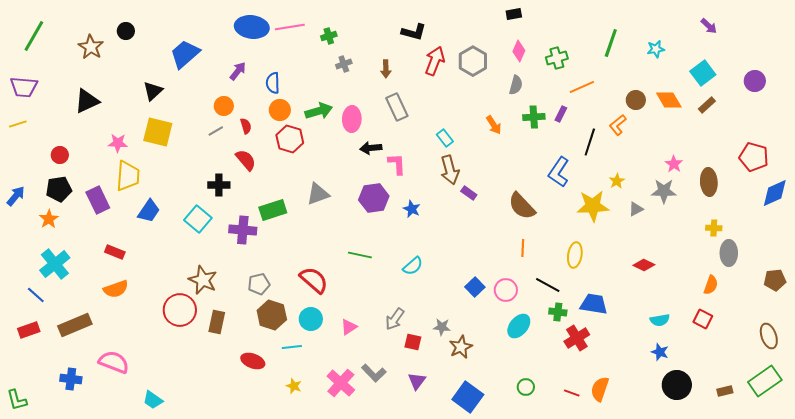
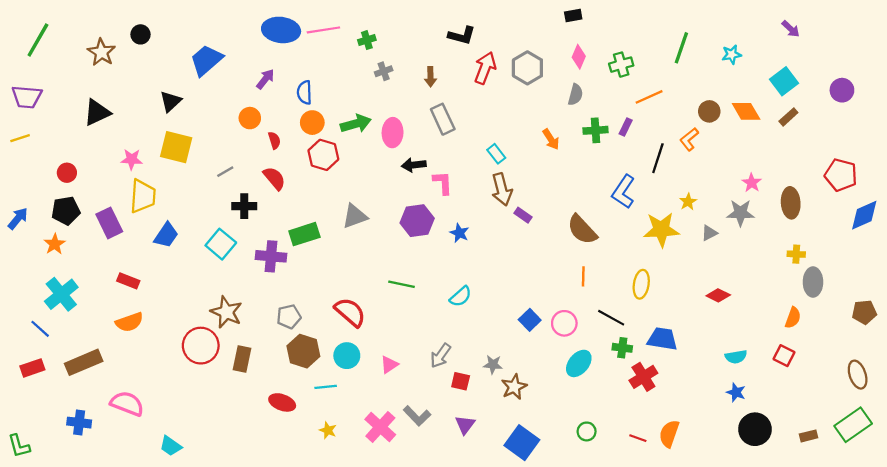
gray line: (216, 131) -> (225, 172), moved

